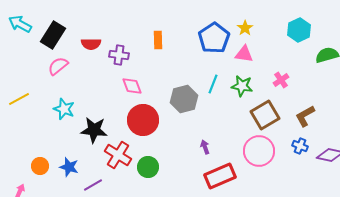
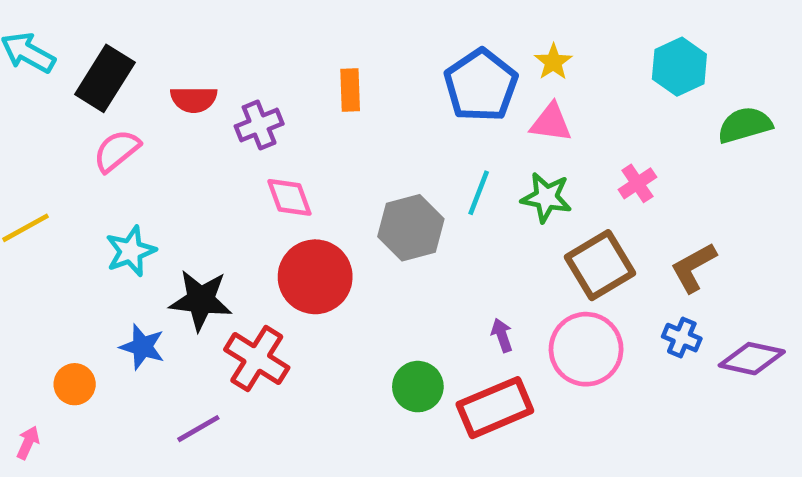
purple cross: (119, 55) -> (259, 125), turned -30
cyan star: (64, 109) -> (131, 251), turned 30
purple arrow: (205, 147) -> (502, 335), moved
blue star: (69, 167) -> (142, 347), moved
green circle: (148, 167) -> (418, 387), moved

